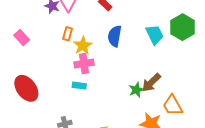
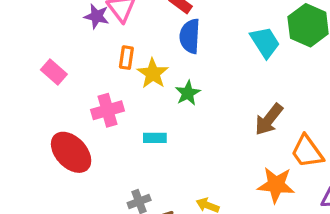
blue semicircle: (115, 36) -> (190, 36), moved
pink cross: (84, 64) -> (107, 110), moved
green star: (136, 90) -> (188, 93), moved

